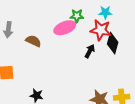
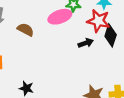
black arrow: (90, 51) -> (86, 43), turned 40

